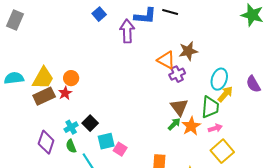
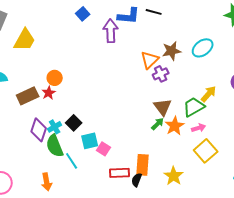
orange triangle: (166, 60) -> (150, 60), turned 48
yellow trapezoid: (43, 78) -> (25, 40), moved
cyan ellipse: (219, 79) -> (203, 48), moved, turned 35
green trapezoid: (210, 107) -> (194, 107), turned -125
purple diamond: (46, 142) -> (39, 130), moved
green semicircle: (71, 146) -> (55, 146), size x1.6

